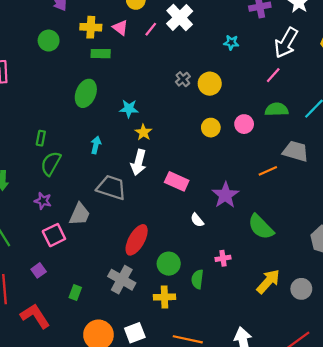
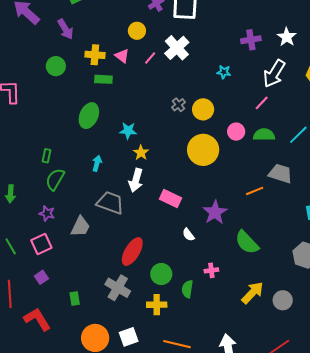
pink circle: (244, 124) -> (236, 132), moved
yellow circle: (211, 128) -> (203, 150), size x1.8
pink square: (54, 235) -> (41, 244), moved
green rectangle: (75, 292) -> (75, 299), turned -32

